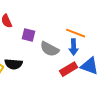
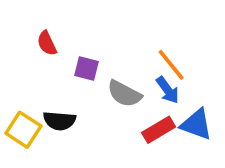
orange line: (76, 33) -> (171, 65), turned 30
blue arrow: (74, 47) -> (168, 90), turned -35

